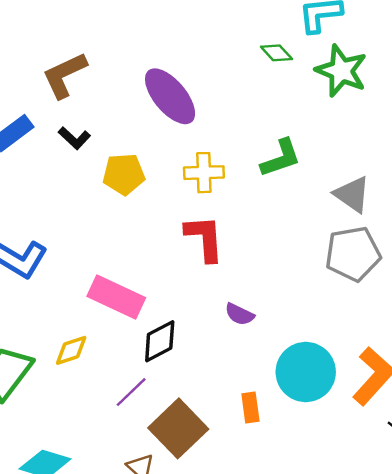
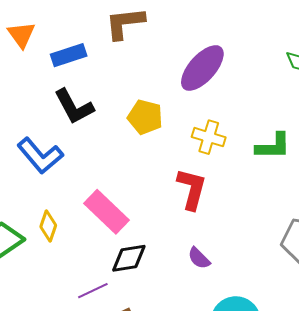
purple ellipse: (170, 96) -> (202, 68), turned 63
black L-shape: (74, 138) -> (74, 107), moved, size x1.6
yellow diamond: (71, 350) -> (48, 226), moved, turned -72

